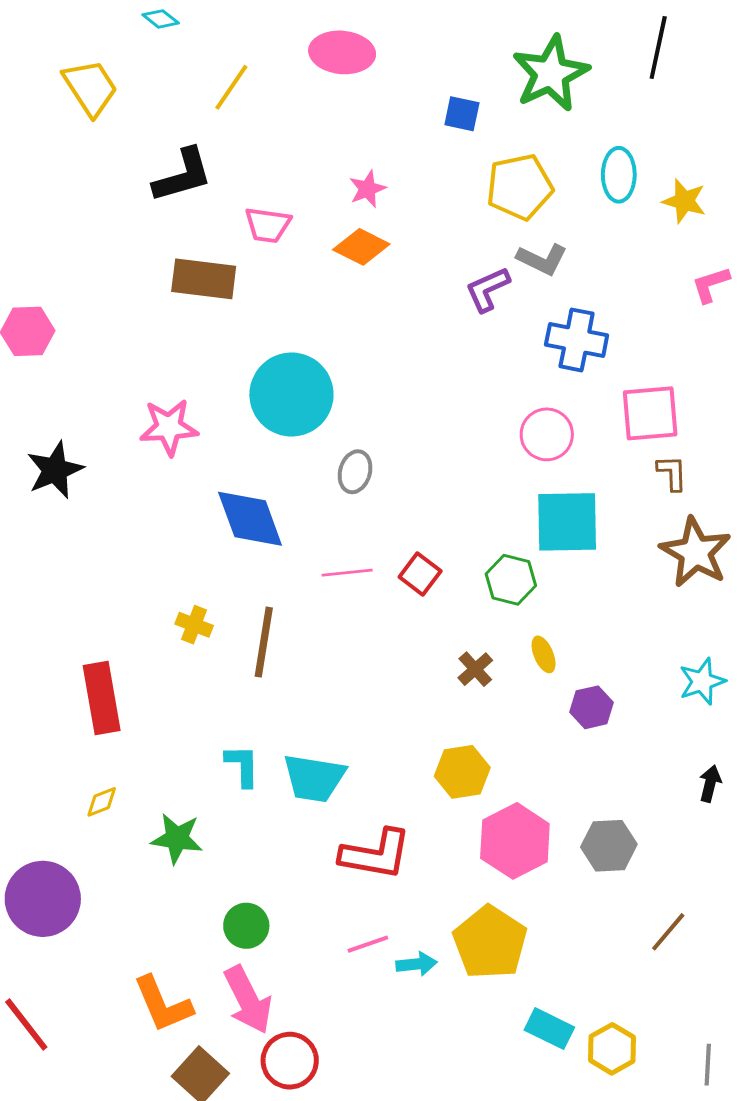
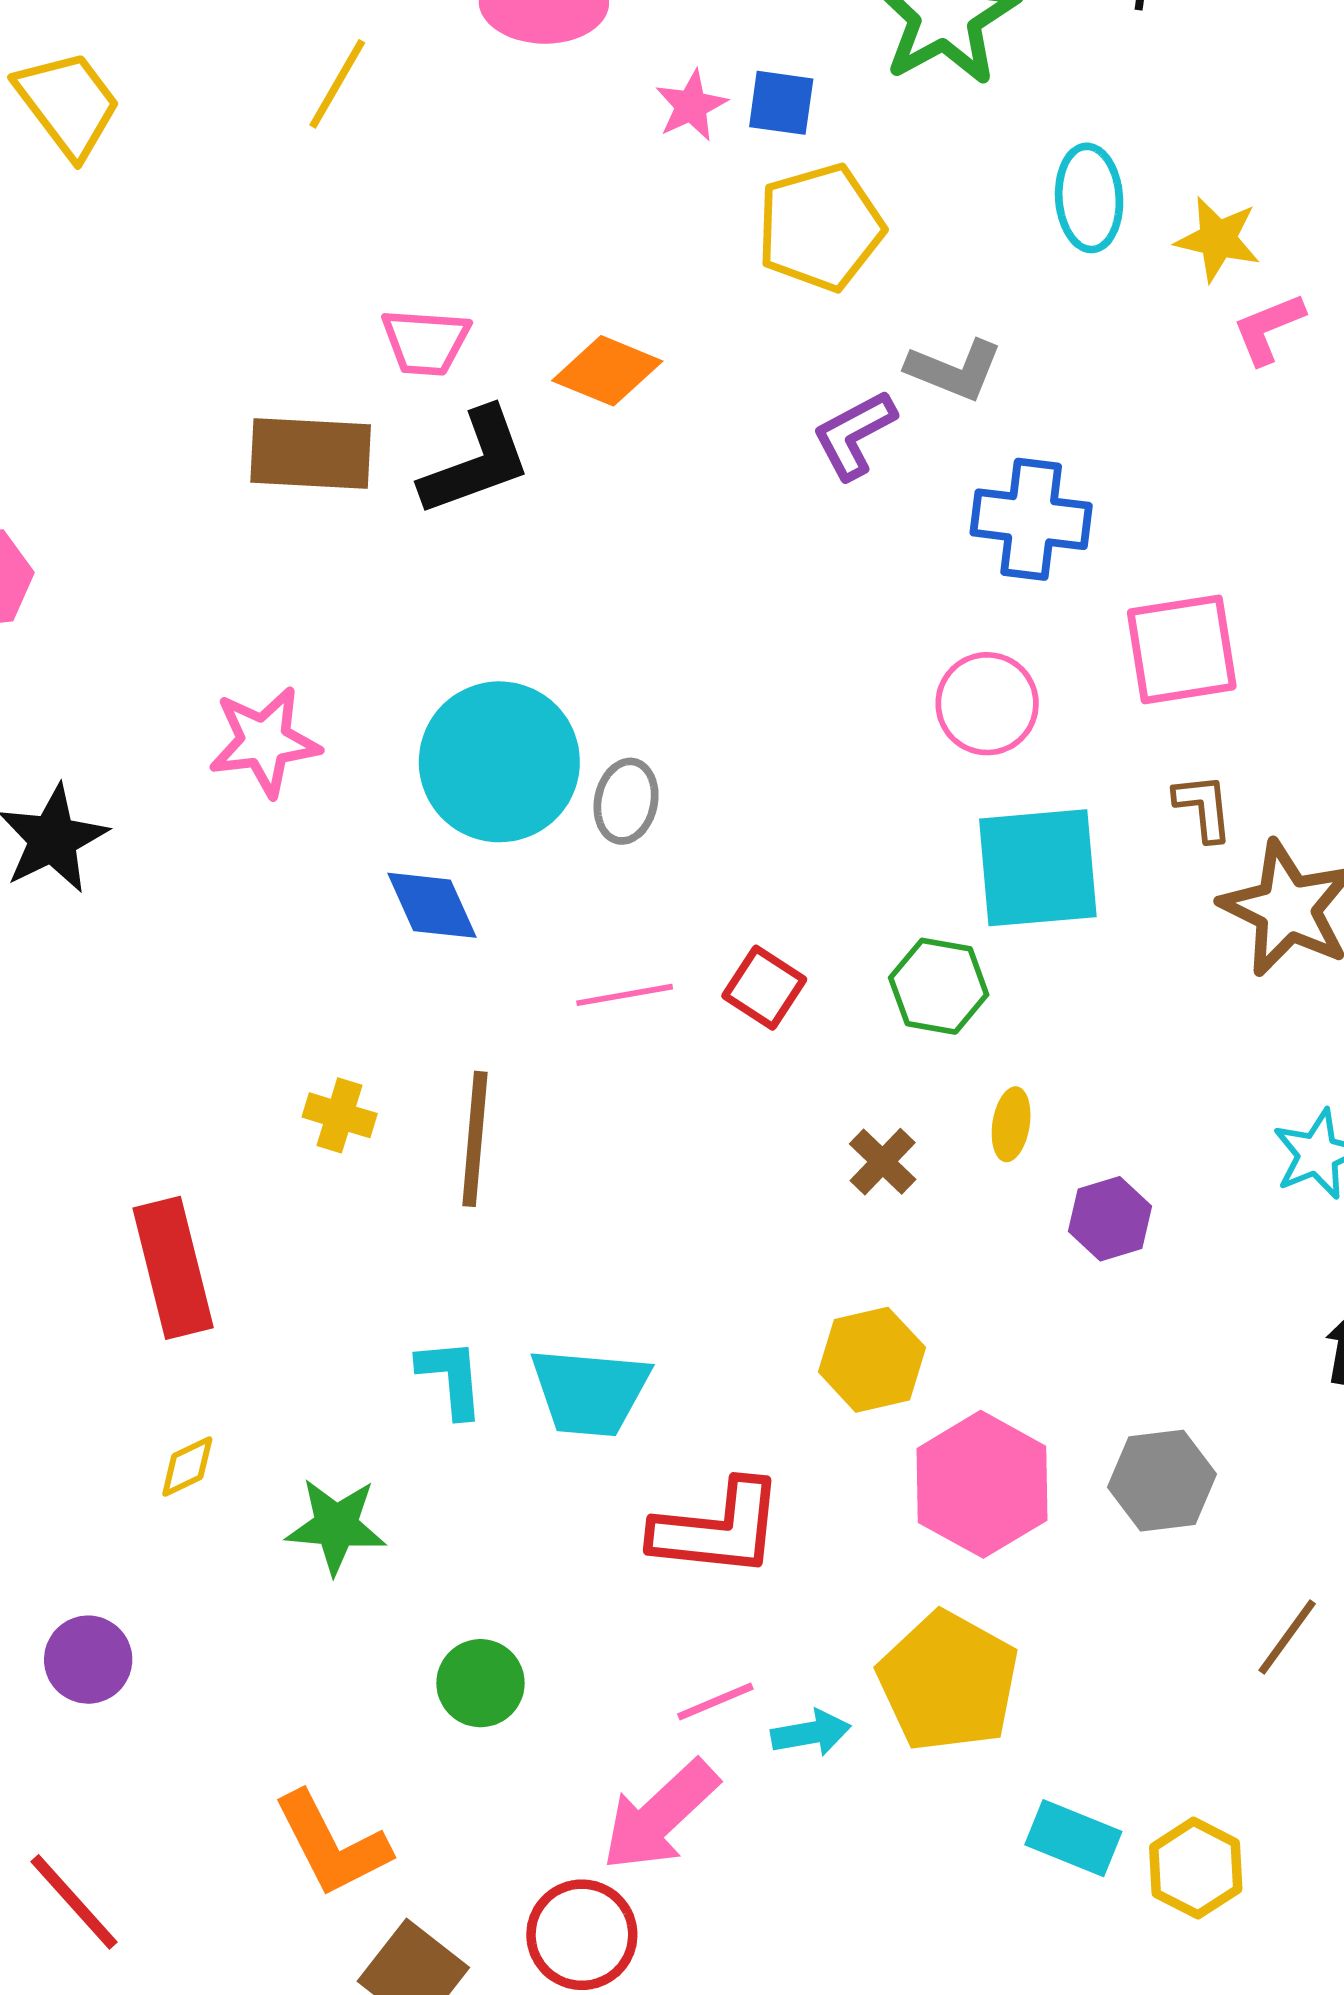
black L-shape: (183, 175) -> (476, 462), moved
yellow pentagon: (520, 187) -> (820, 227), moved
pink star: (367, 189) -> (691, 106), moved
pink L-shape: (711, 285) -> (1268, 328), moved
cyan circle: (291, 395) -> (499, 762), moved
brown L-shape: (672, 473) -> (1203, 807), moved
blue diamond: (250, 519) -> (432, 905), size x0.7
yellow ellipse: (544, 654) -> (1011, 1124), turned 36
purple circle: (43, 899) -> (88, 1660), size x0.6
pink arrow: (248, 1000) -> (660, 1816), moved, turned 78

